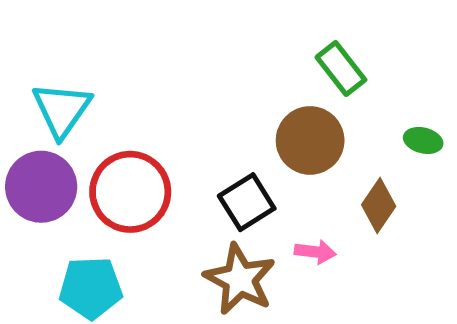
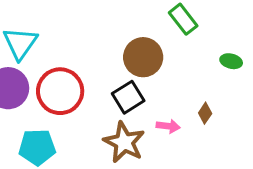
brown circle: (310, 140) -> (143, 57), moved
brown diamond: (379, 206) -> (205, 113), moved, size x0.7

